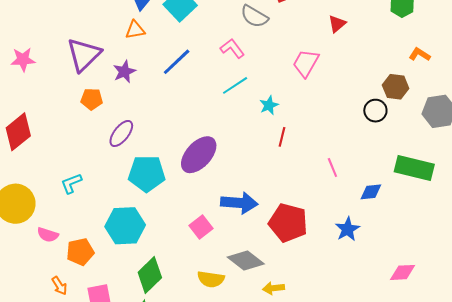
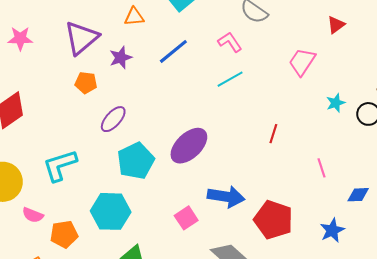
cyan star: (269, 105) -> (336, 103), moved
cyan pentagon: (147, 174) -> (136, 161), turned -30
cyan L-shape: (71, 183) -> (60, 165), size x1.6

